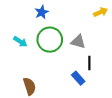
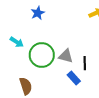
green circle: (50, 40) -> (42, 55), moved
gray triangle: (78, 42) -> (66, 56), moved

